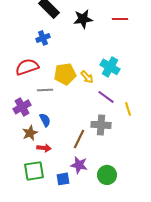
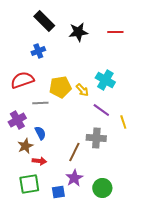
purple star: (79, 165) -> (74, 178), turned 30

